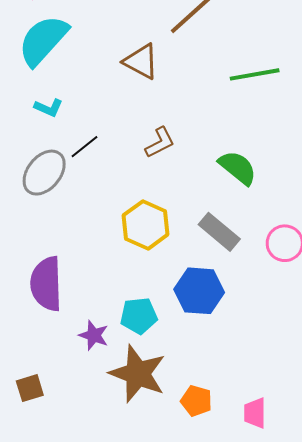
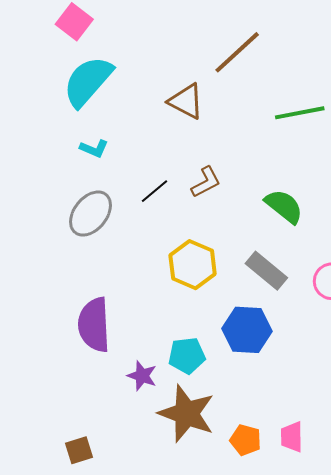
black line: (85, 147) -> (154, 191), moved
brown square: (30, 388) -> (79, 450), moved
pink trapezoid: (255, 413) -> (292, 437), moved

